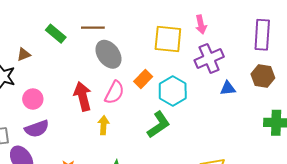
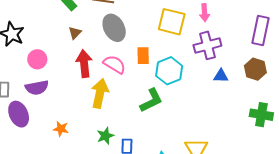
brown triangle: (24, 54) -> (75, 33), moved, turned -32
orange rectangle: (143, 79) -> (143, 56), turned -54
pink semicircle: (114, 92) -> (114, 64), turned -95
yellow arrow: (103, 125) -> (100, 93), size x1.6

